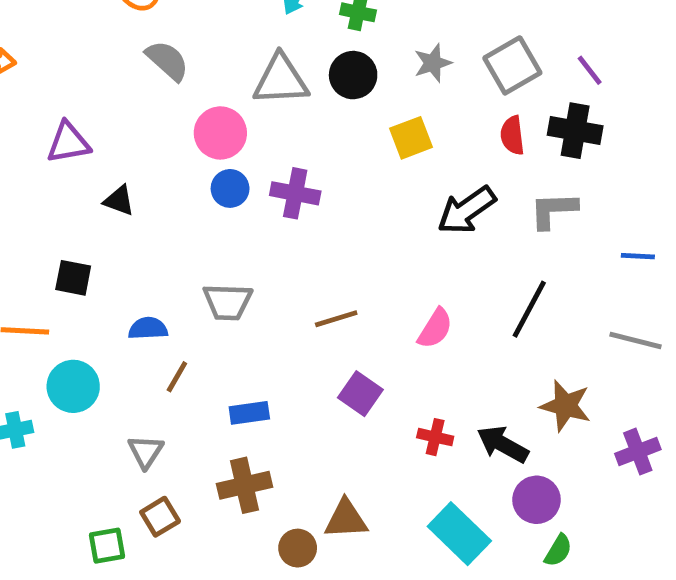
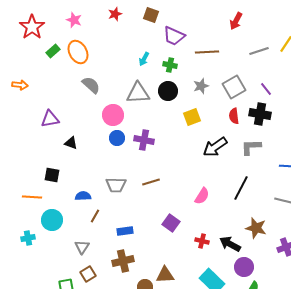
brown line: (336, 319) -> (151, 182), moved

